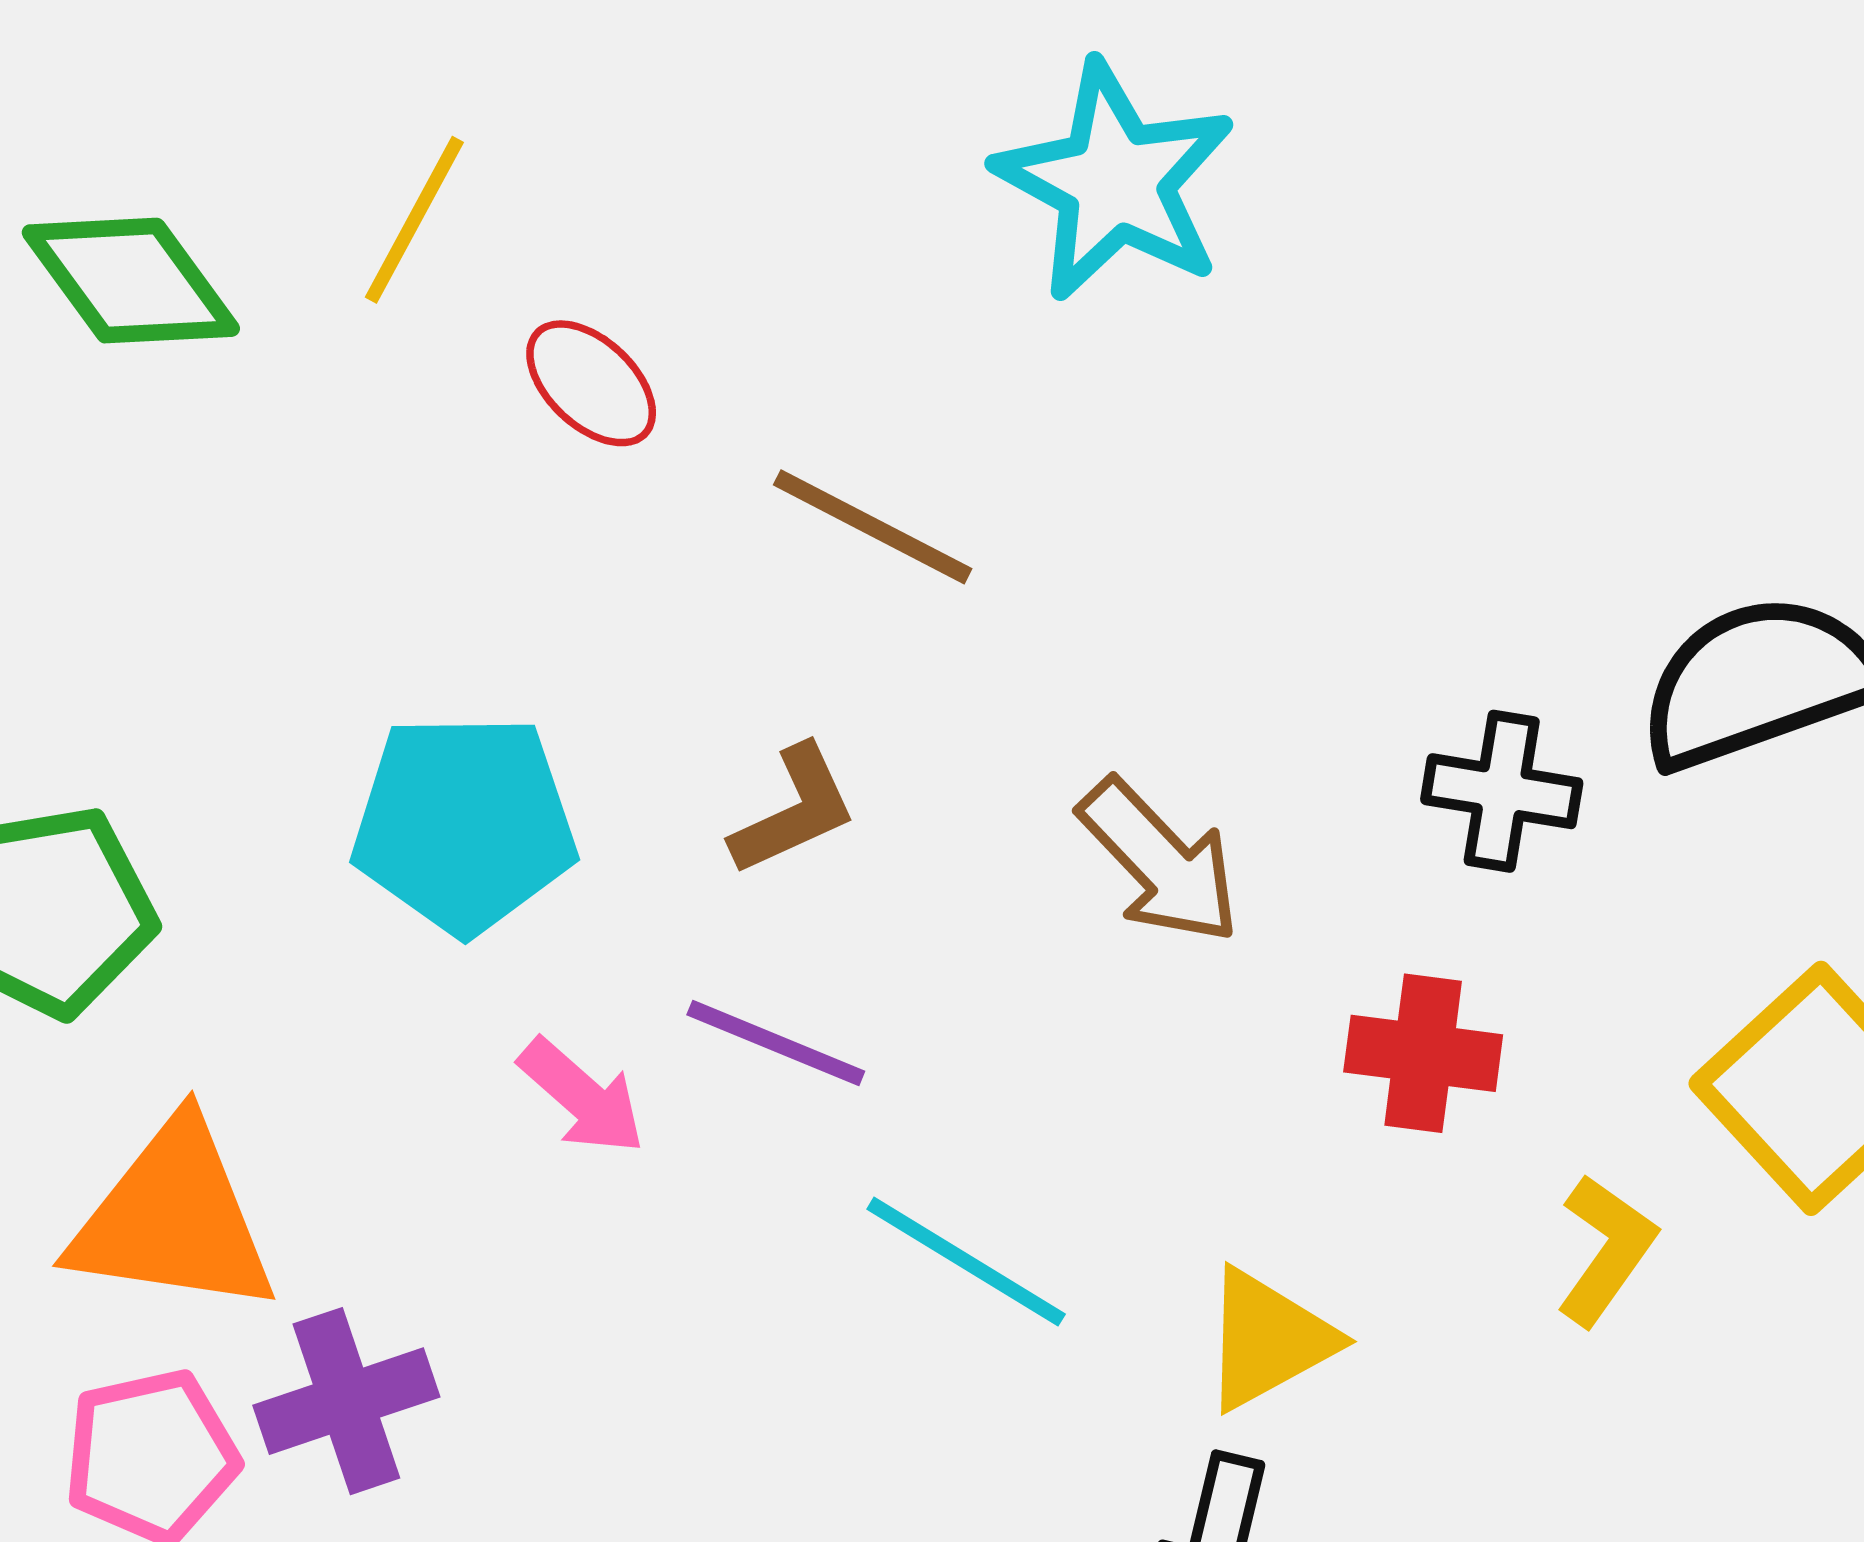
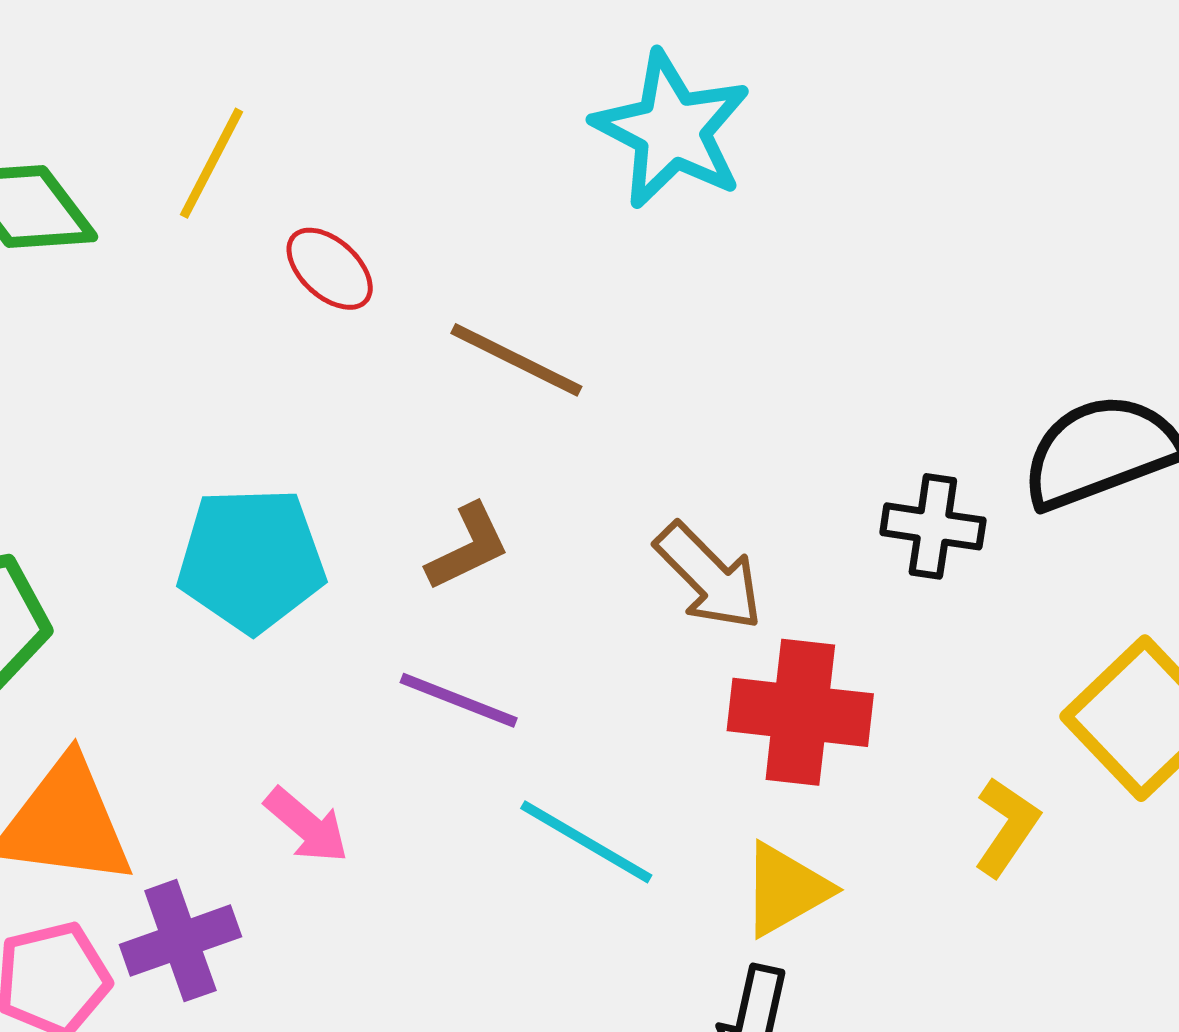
red cross: (1423, 1053) -> (800, 712), moved, size x1.4
pink arrow: (582, 1097) -> (307, 825), moved

